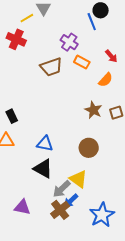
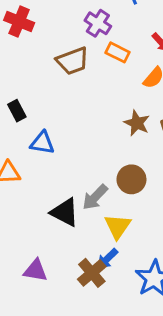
black rectangle: (12, 116) -> (17, 111), moved
blue triangle: (45, 144) -> (42, 143), moved
yellow triangle: (78, 179) -> (118, 226), turned 30
gray arrow: (62, 189) -> (95, 197), moved

